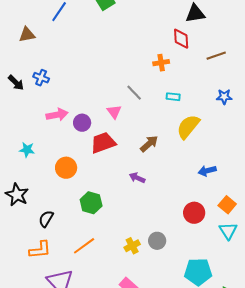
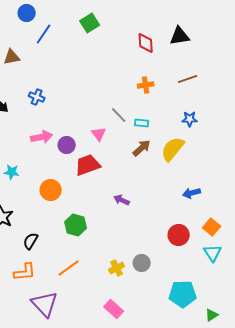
red diamond: (181, 39) -> (146, 43), moved
brown line: (216, 56) -> (188, 79), moved
blue cross: (41, 78) -> (37, 97), moved
cyan rectangle: (173, 97) -> (142, 123), moved
blue star: (224, 97) -> (190, 119), moved
brown arrow: (149, 144) -> (142, 148), moved

